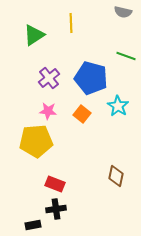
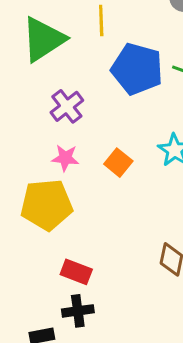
green triangle: (34, 35) -> (43, 39), size x1.4
blue pentagon: (91, 78) -> (137, 69), moved

